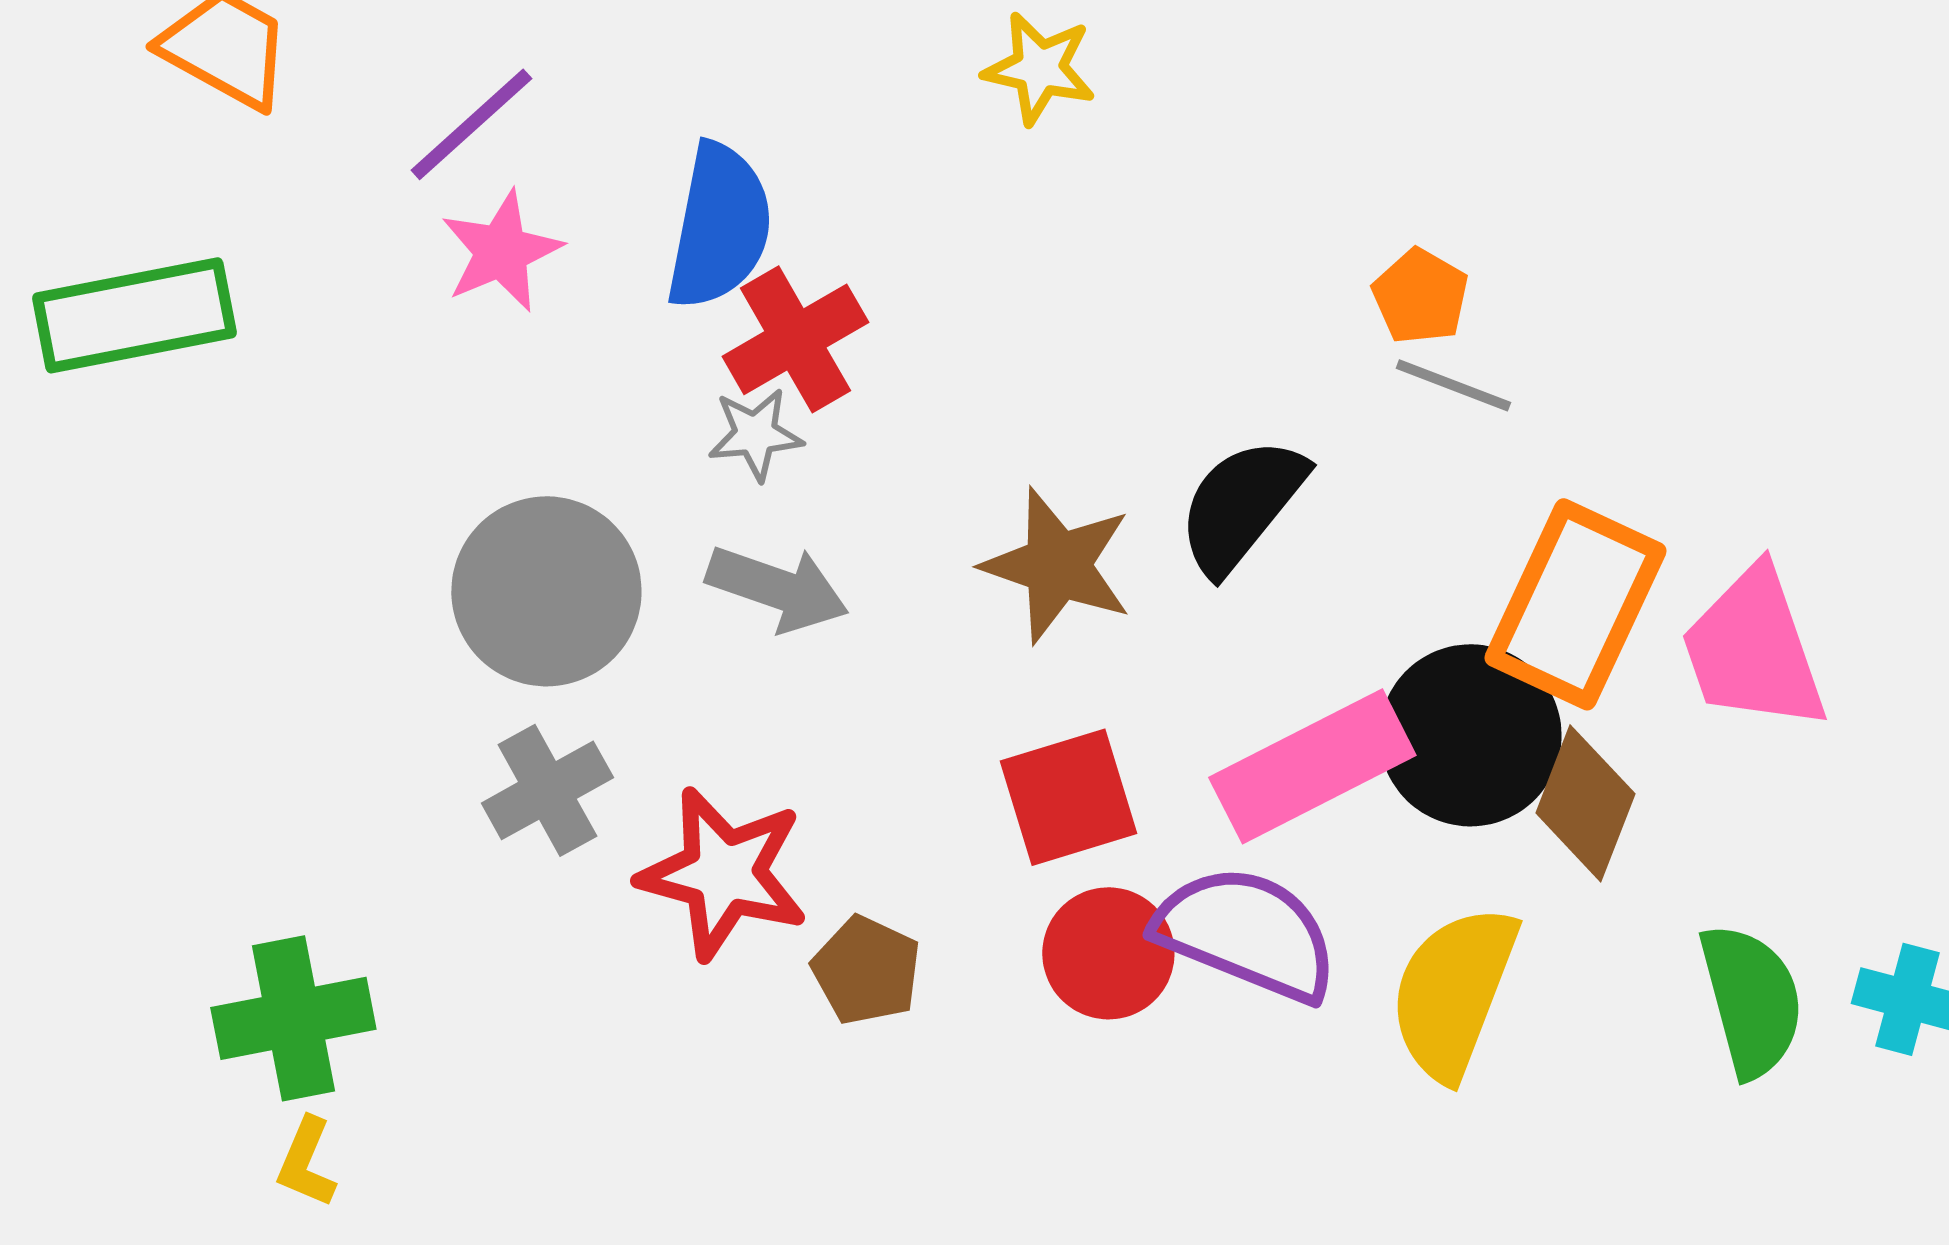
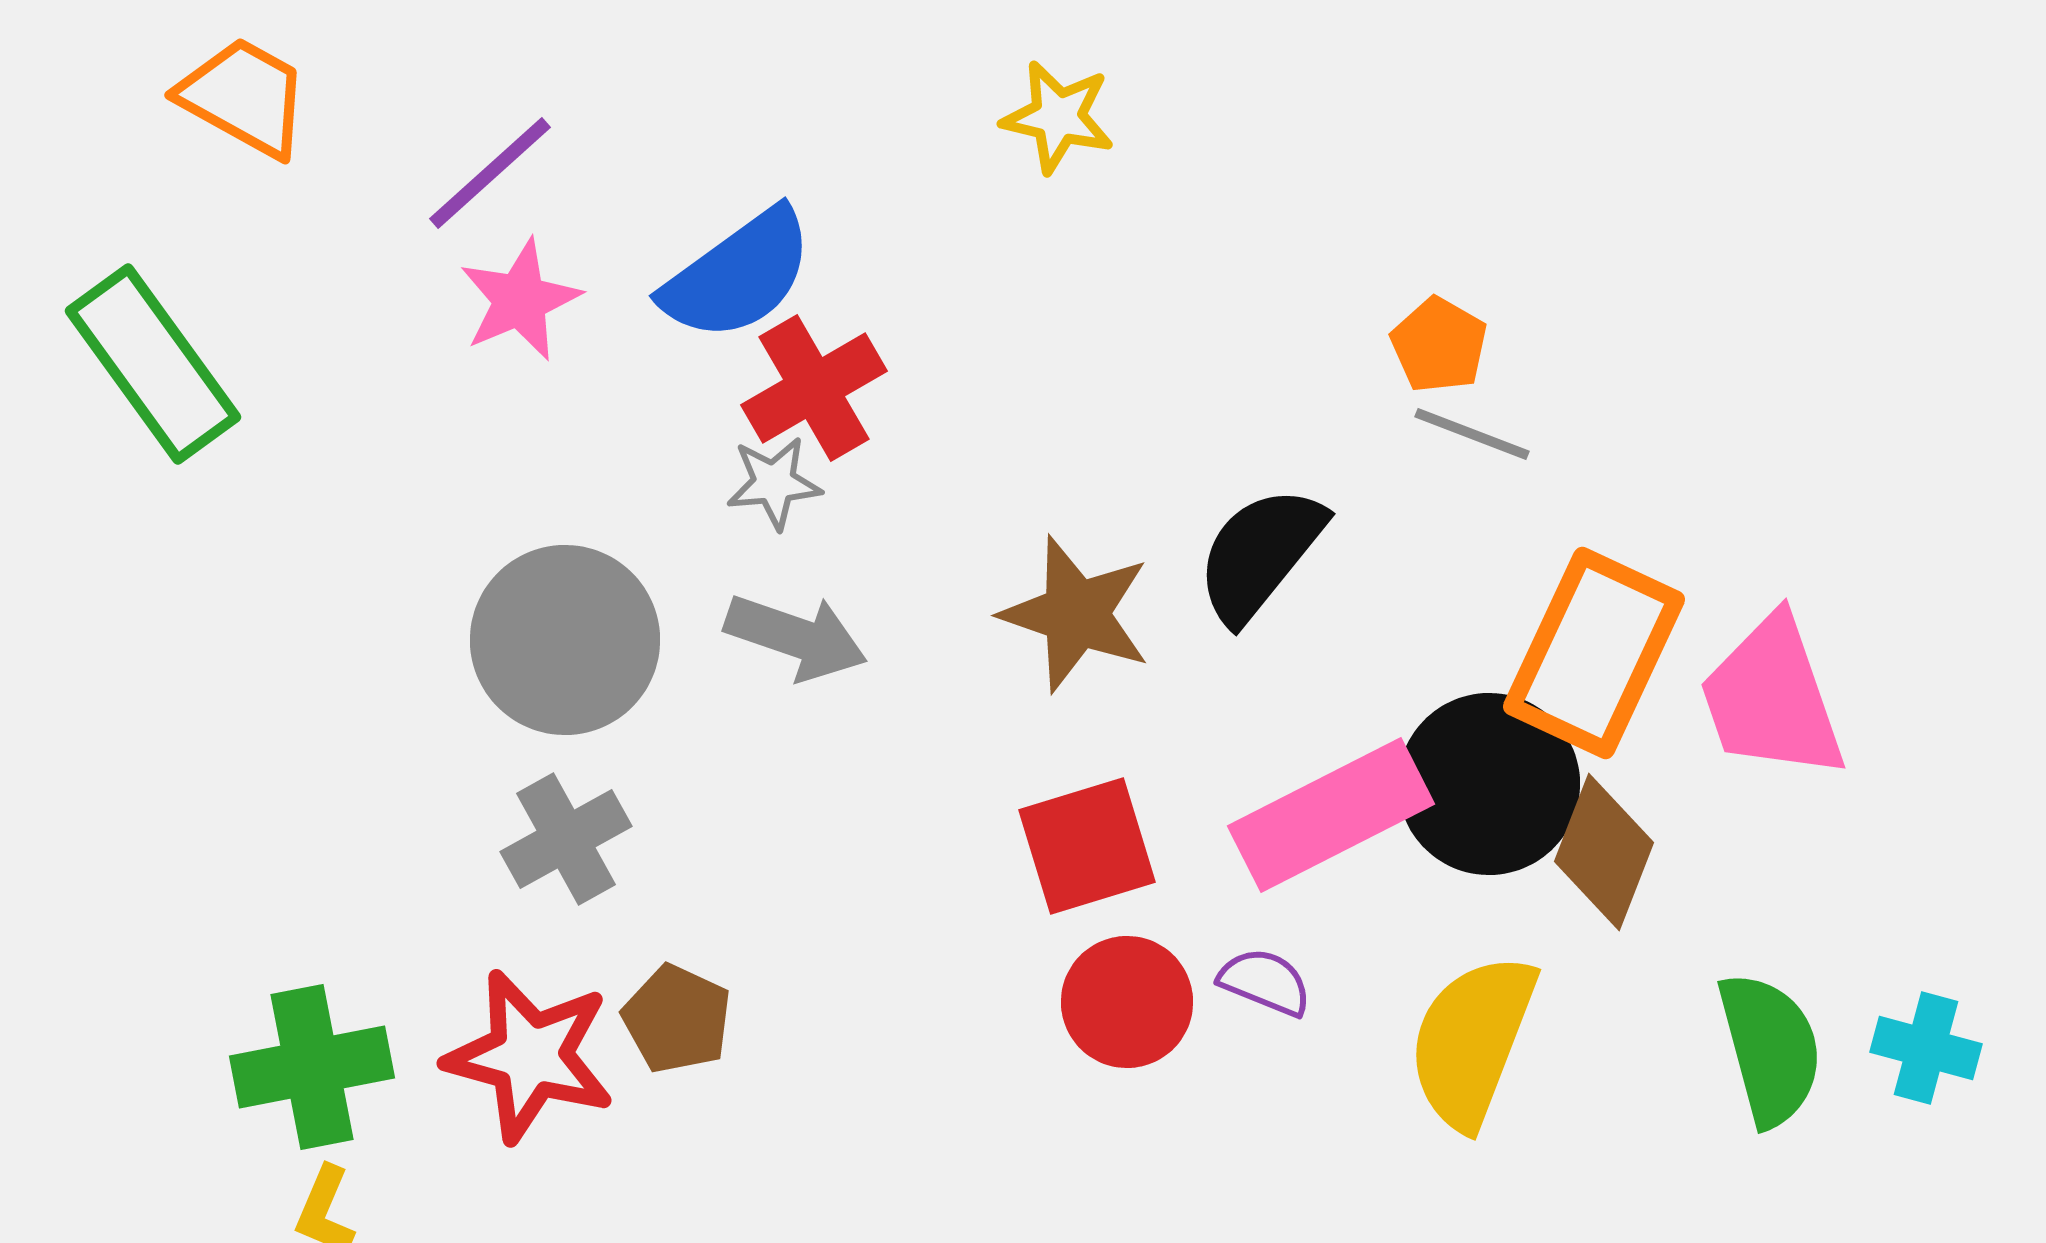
blue semicircle: (719, 226) -> (738, 275), turned 43
green rectangle: (134, 315) -> (153, 364), turned 65
red star: (723, 873) -> (530, 1056), moved
purple semicircle: (1246, 933) -> (1265, 982), size x0.5
brown pentagon: (866, 970) -> (677, 1019), moved

